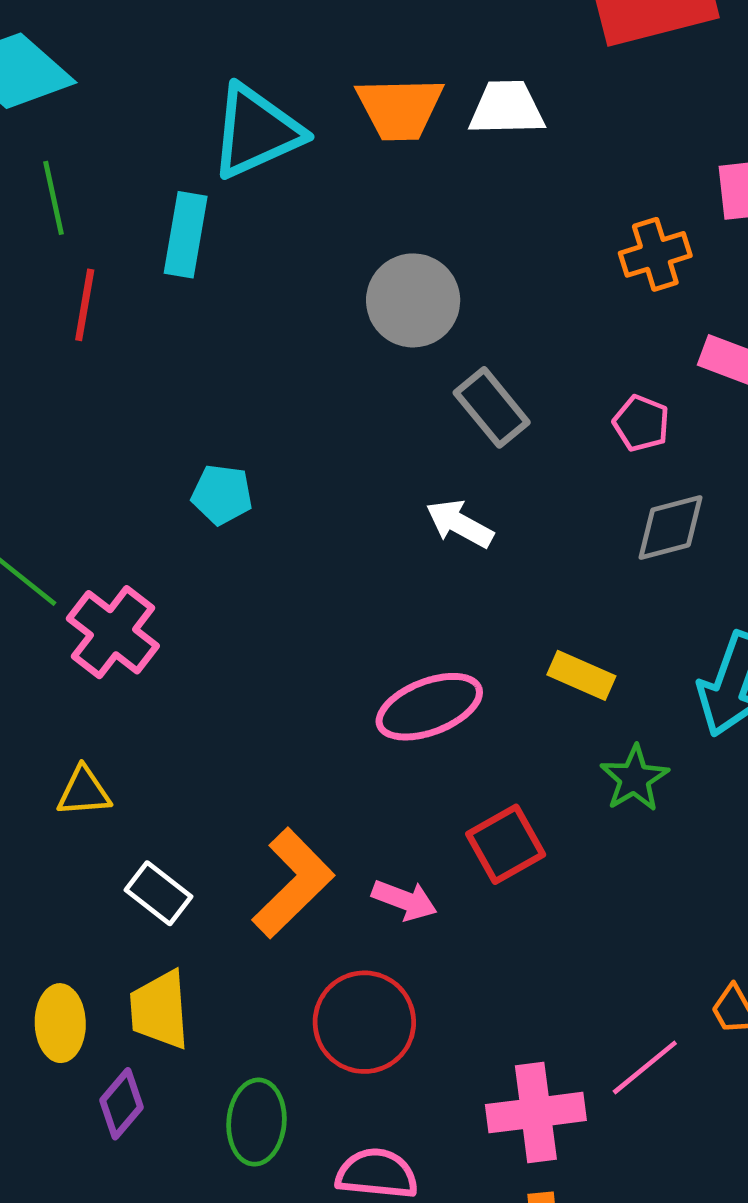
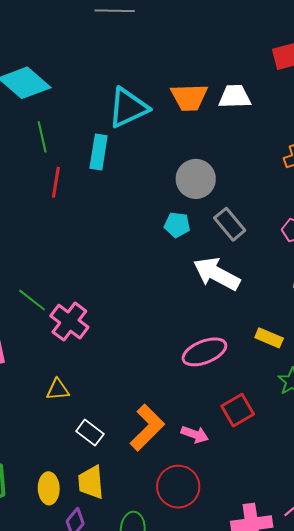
cyan pentagon: (222, 494) -> (177, 225), moved
white arrow: (460, 524) -> (217, 274), size x1.6

